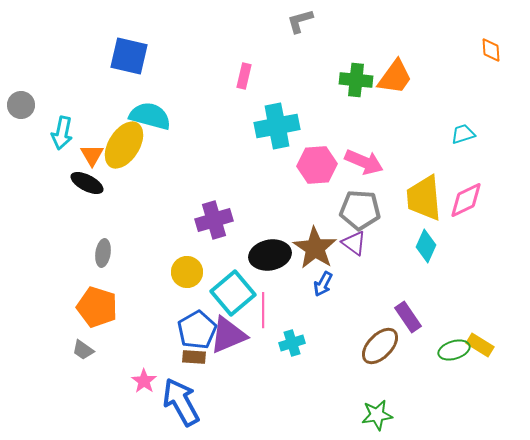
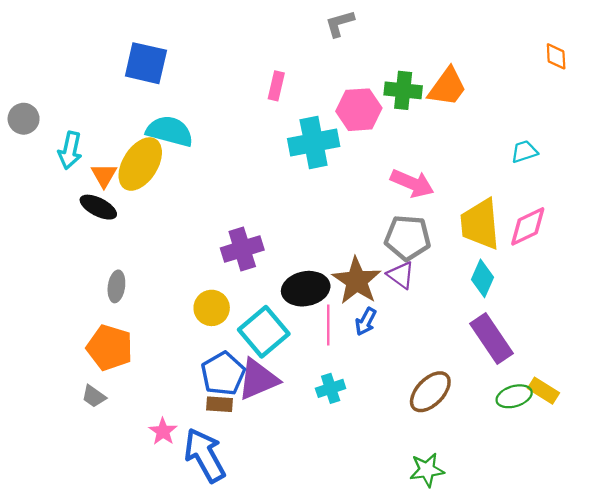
pink hexagon: (317, 165) -> (359, 110), moved
pink line: (263, 310) -> (328, 325), moved
purple rectangle: (408, 317) -> (491, 339), moved, size x1.4

